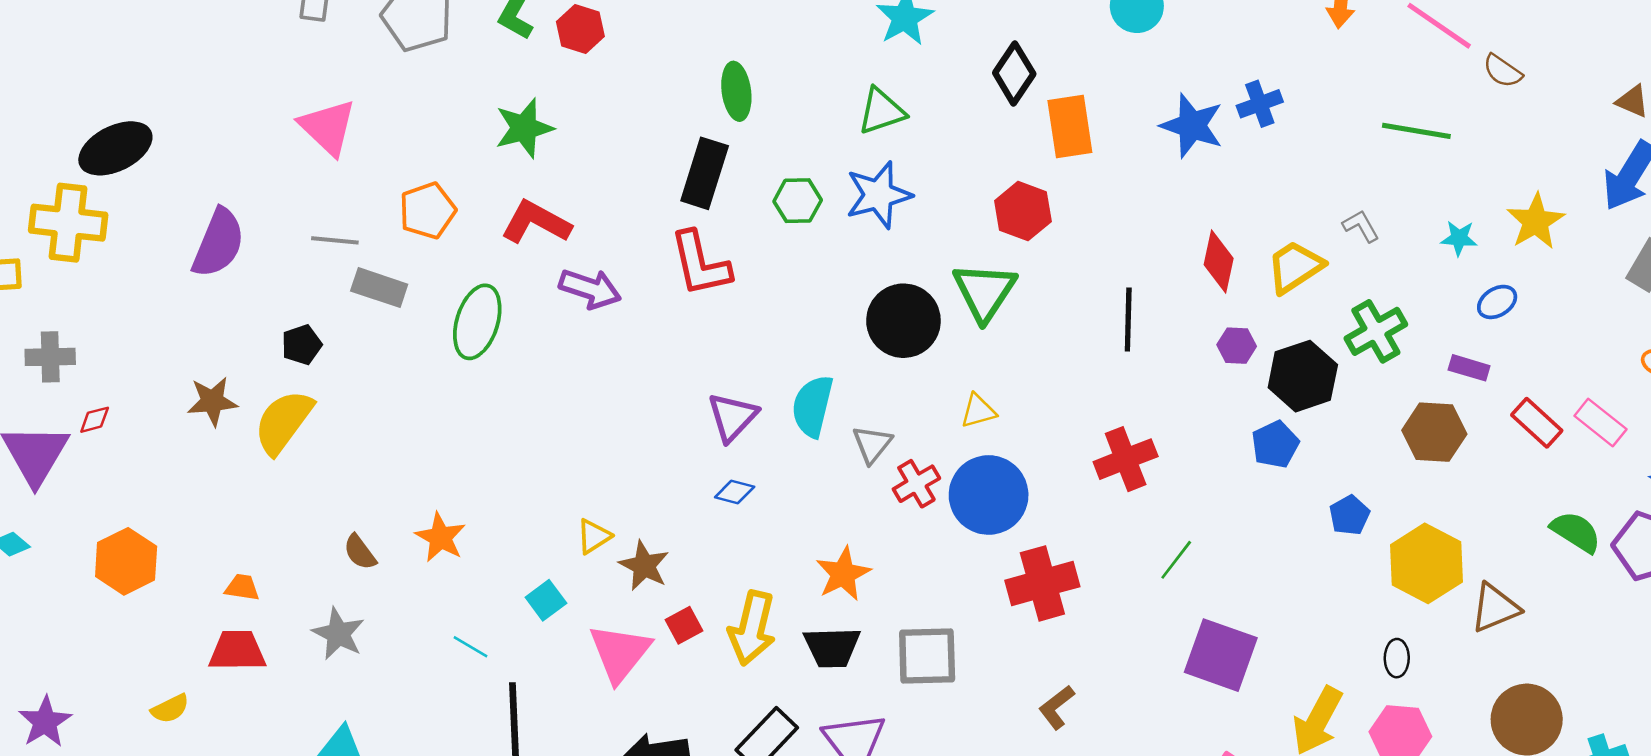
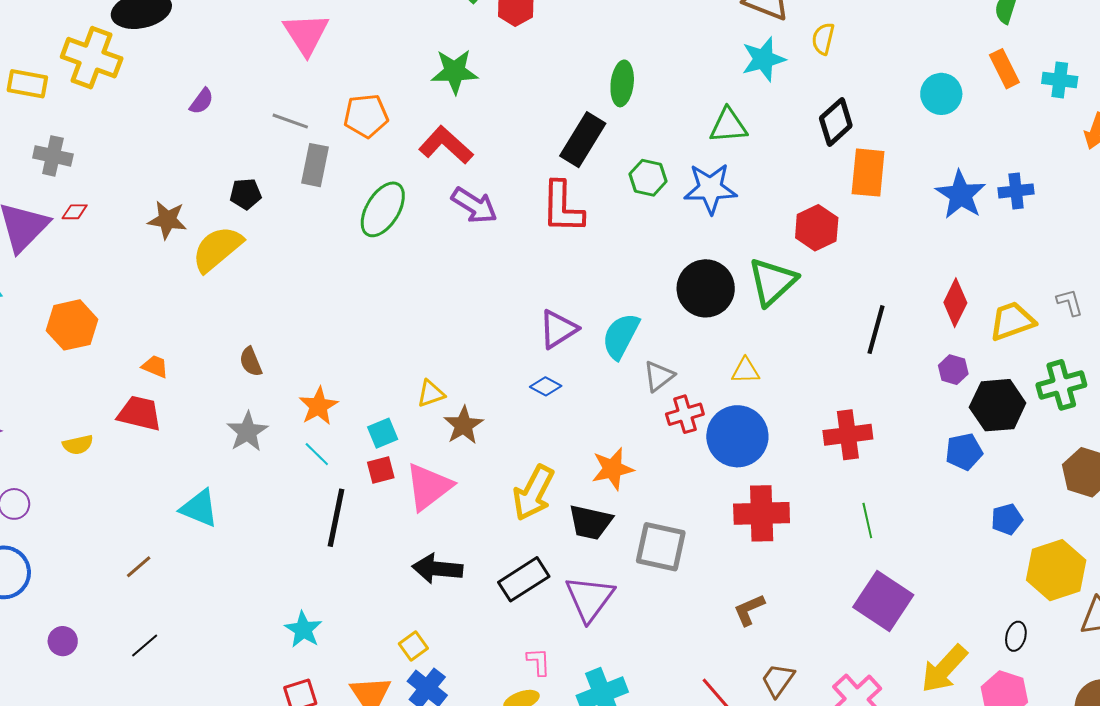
purple semicircle: (218, 243) -> (202, 101), size x0.5
gray rectangle: (379, 288) -> (315, 165), turned 69
orange star: (441, 537) -> (319, 406), moved
green line: (1176, 560) -> (867, 521), turned -64
red square: (684, 625) -> (381, 470), moved
gray star: (338, 634) -> (247, 432), moved

